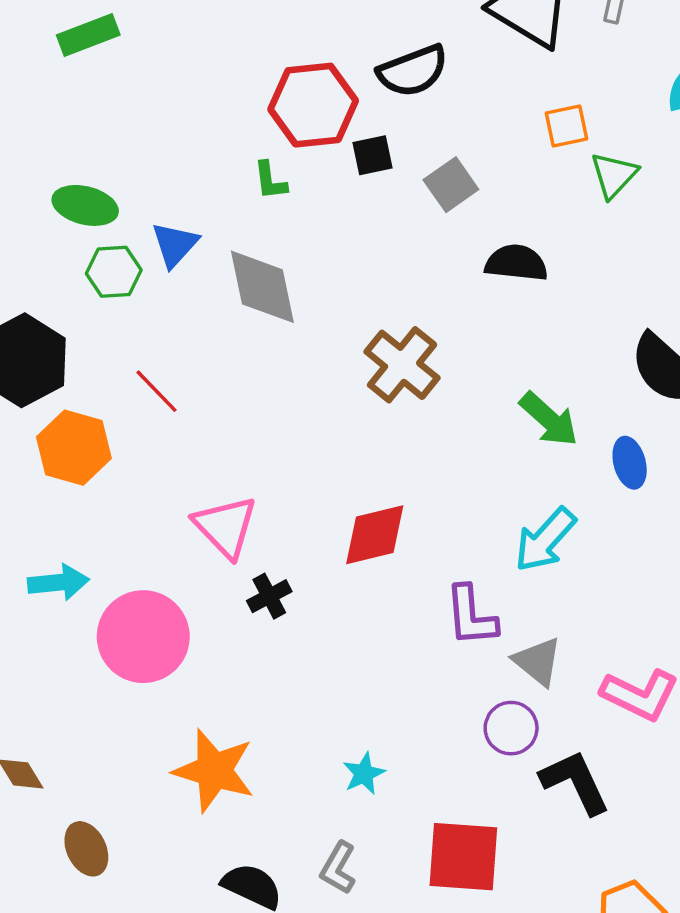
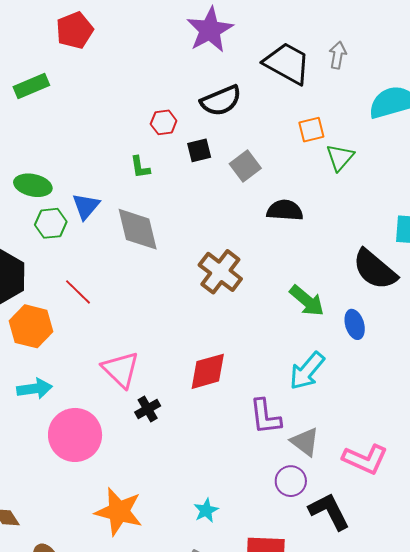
red hexagon: (313, 105) -> (164, 122), size x0.5
cyan arrow: (58, 582) -> (35, 389), moved

